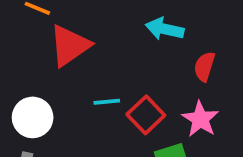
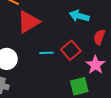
red square: (146, 115) -> (71, 50), moved

